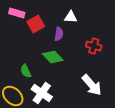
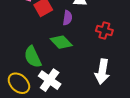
green semicircle: (26, 71) -> (33, 57), size x1.5
white arrow: (92, 85) -> (102, 72), turned 50

